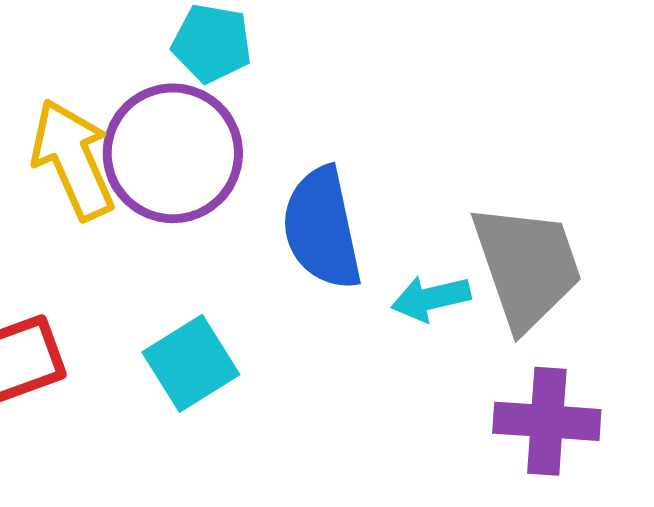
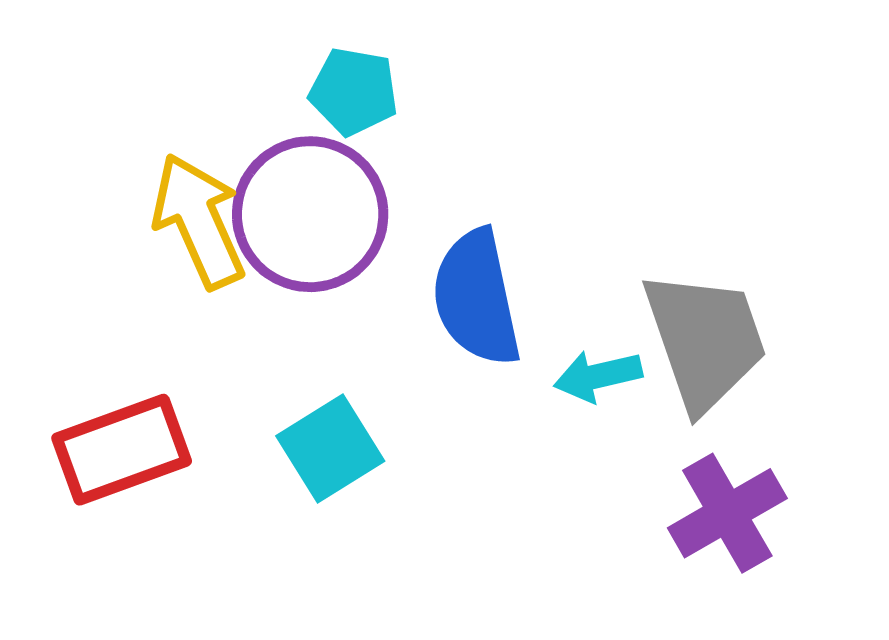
purple cross: (547, 421) -> (727, 513), turned -34

